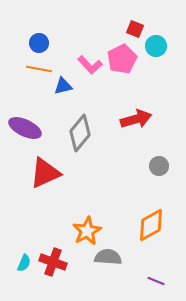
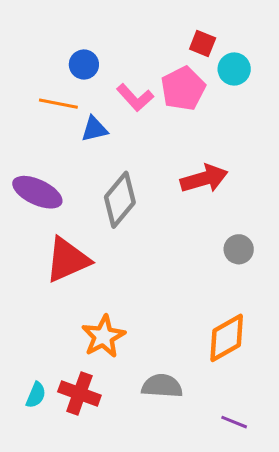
blue circle: (39, 43) -> (84, 65), moved
orange star: (87, 231) -> (103, 336), moved

